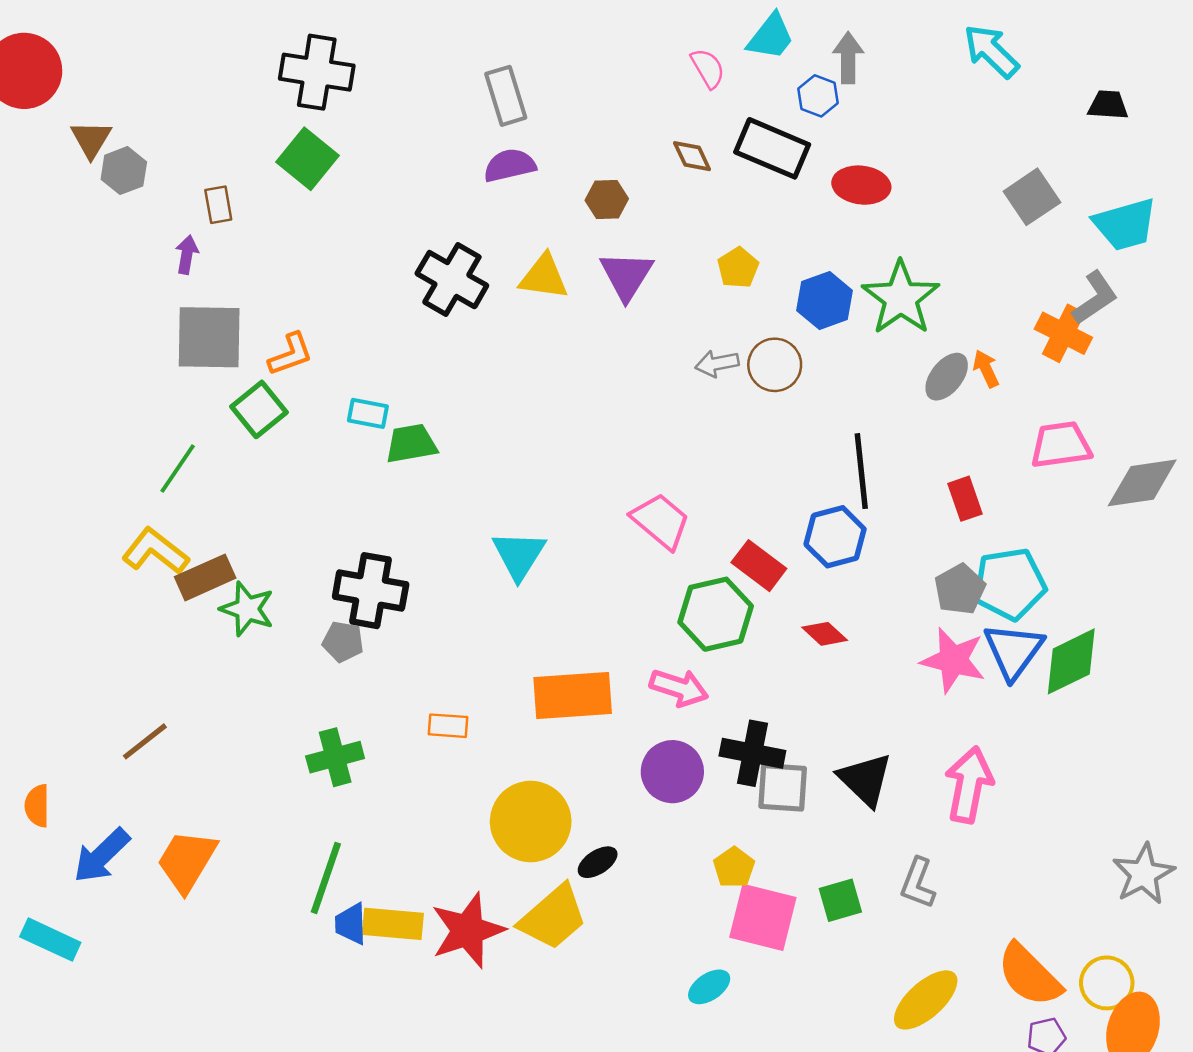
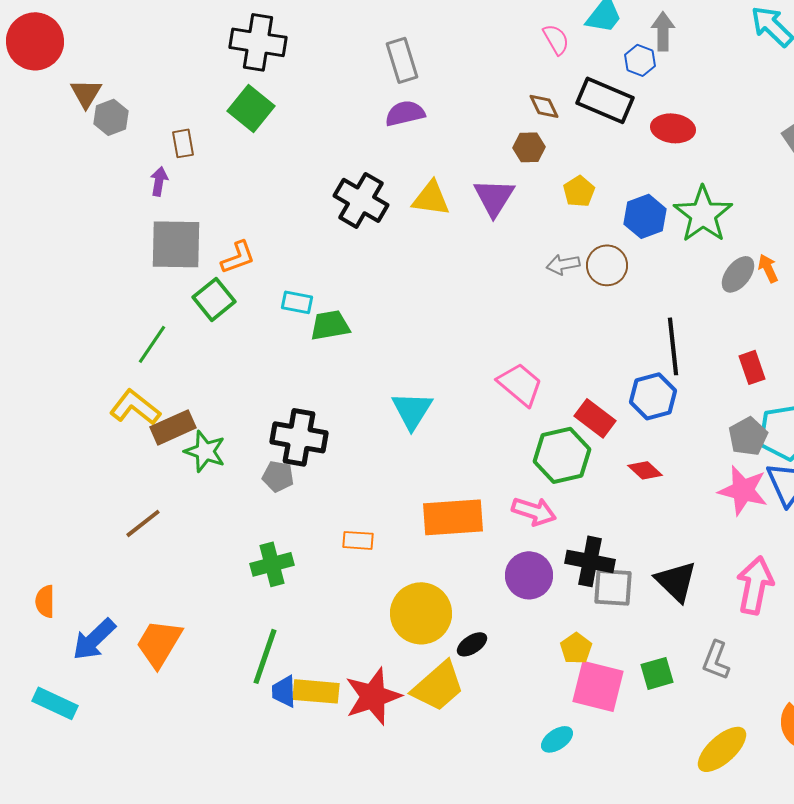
brown hexagon: (607, 199) -> (529, 147), moved
brown line: (145, 741) -> (143, 523), moved

